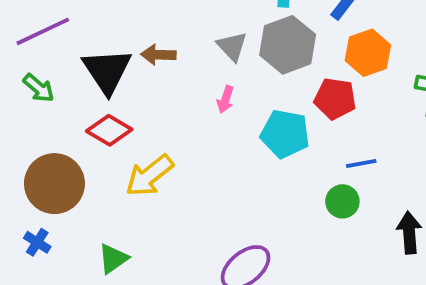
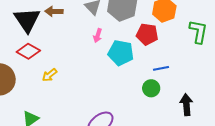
pink arrow: (225, 99) -> (98, 35), moved
yellow arrow: (149, 176) -> (50, 75), size x0.6

